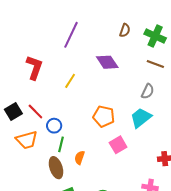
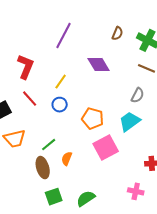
red line: (35, 112) -> (30, 99), moved
blue circle: (54, 126) -> (60, 105), moved
green line: (61, 144) -> (49, 145), turned 35
pink square: (118, 145) -> (106, 147), size x1.4

